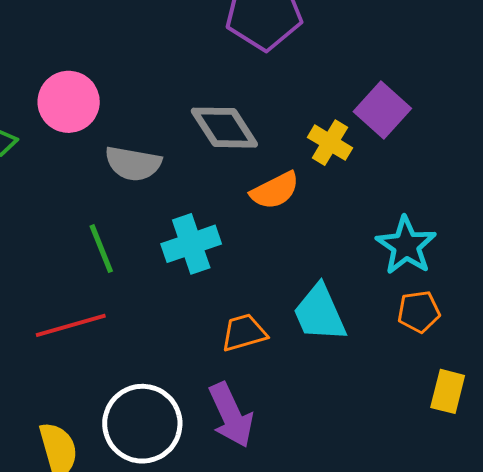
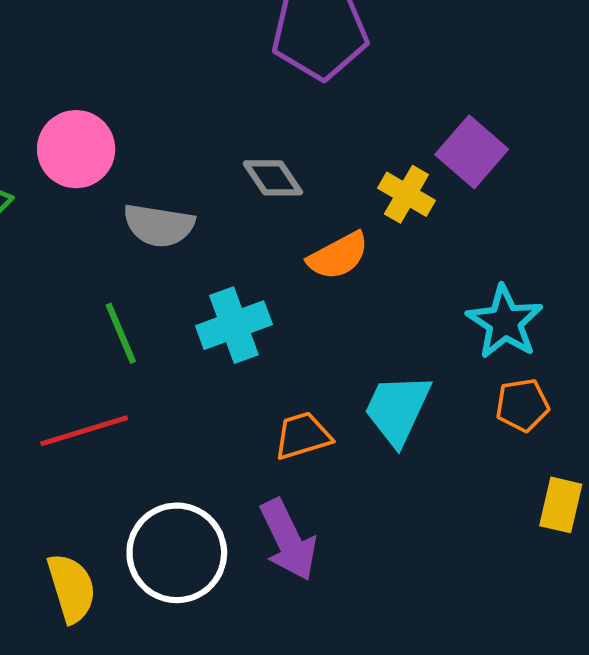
gray diamond: (224, 128) -> (273, 178), size x0.7
cyan trapezoid: (320, 313) -> (397, 409), turned 50

